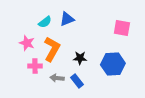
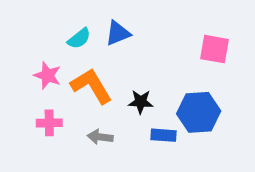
orange L-shape: (52, 49) -> (91, 86), turned -60
pink cross: (35, 66) -> (49, 123), moved
blue rectangle: (77, 81) -> (163, 135), moved, turned -48

